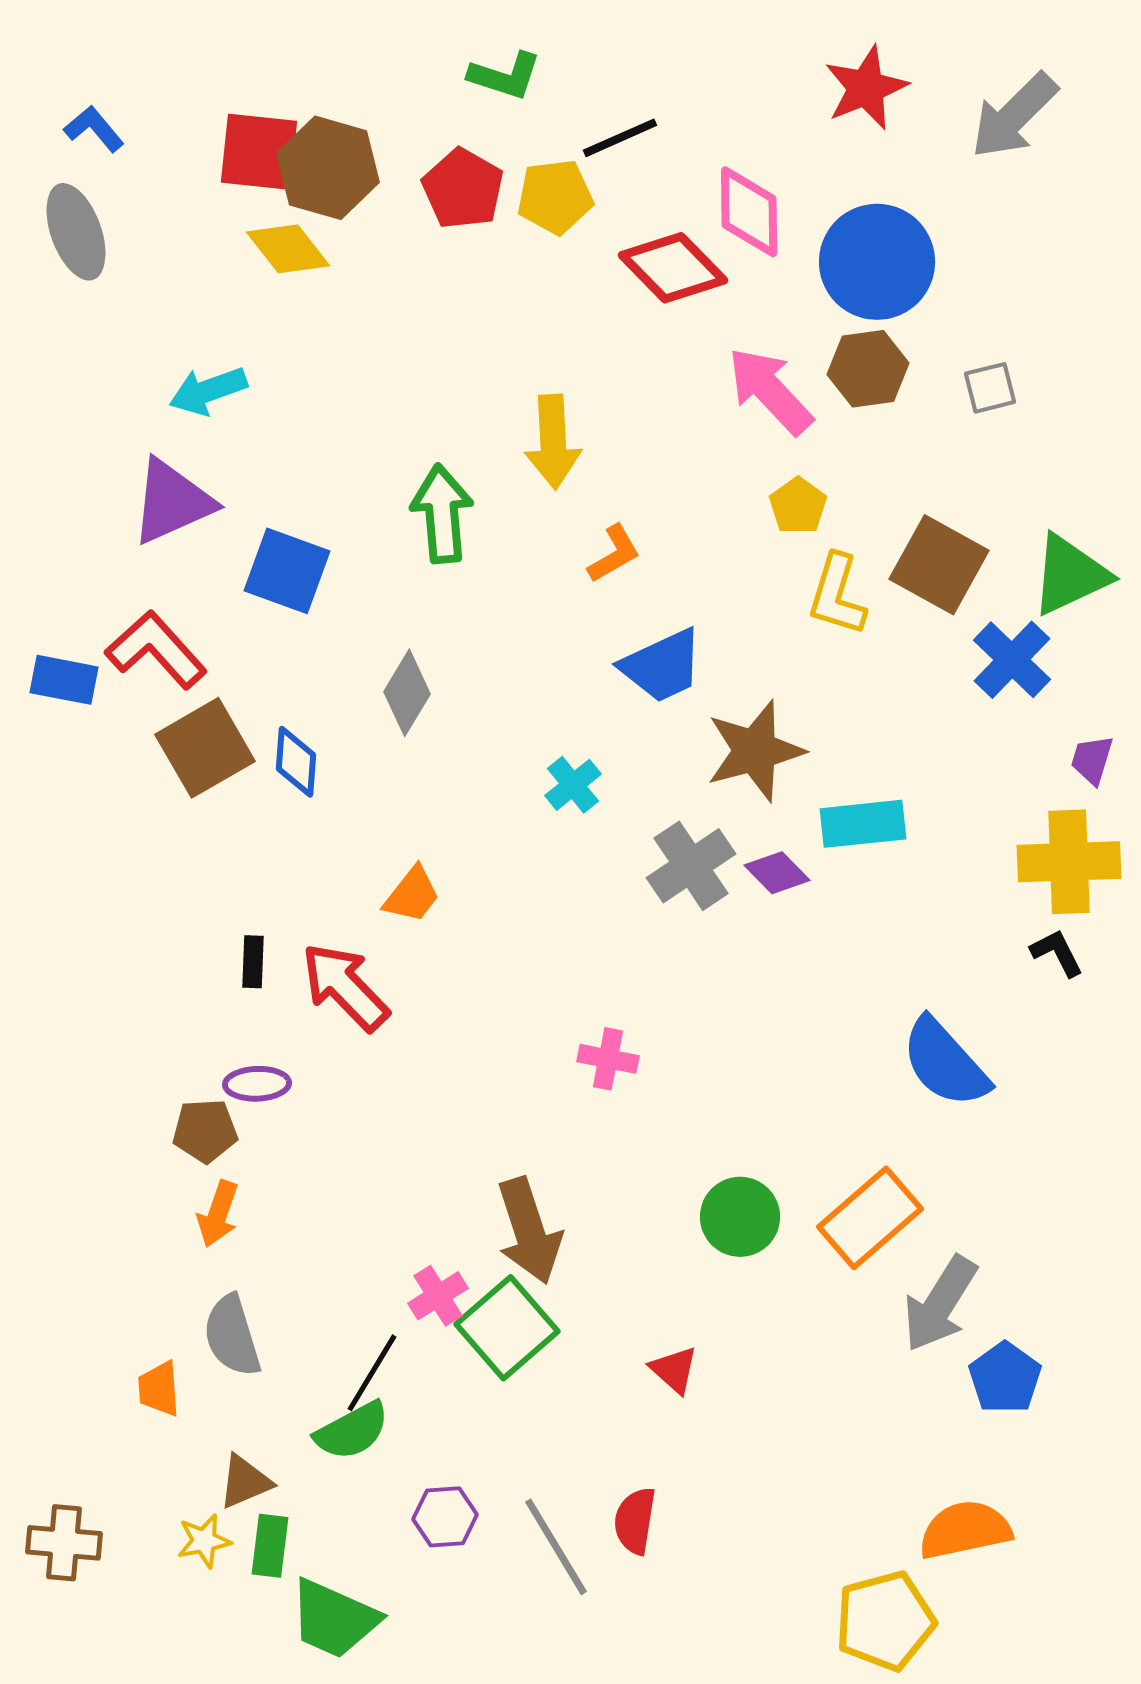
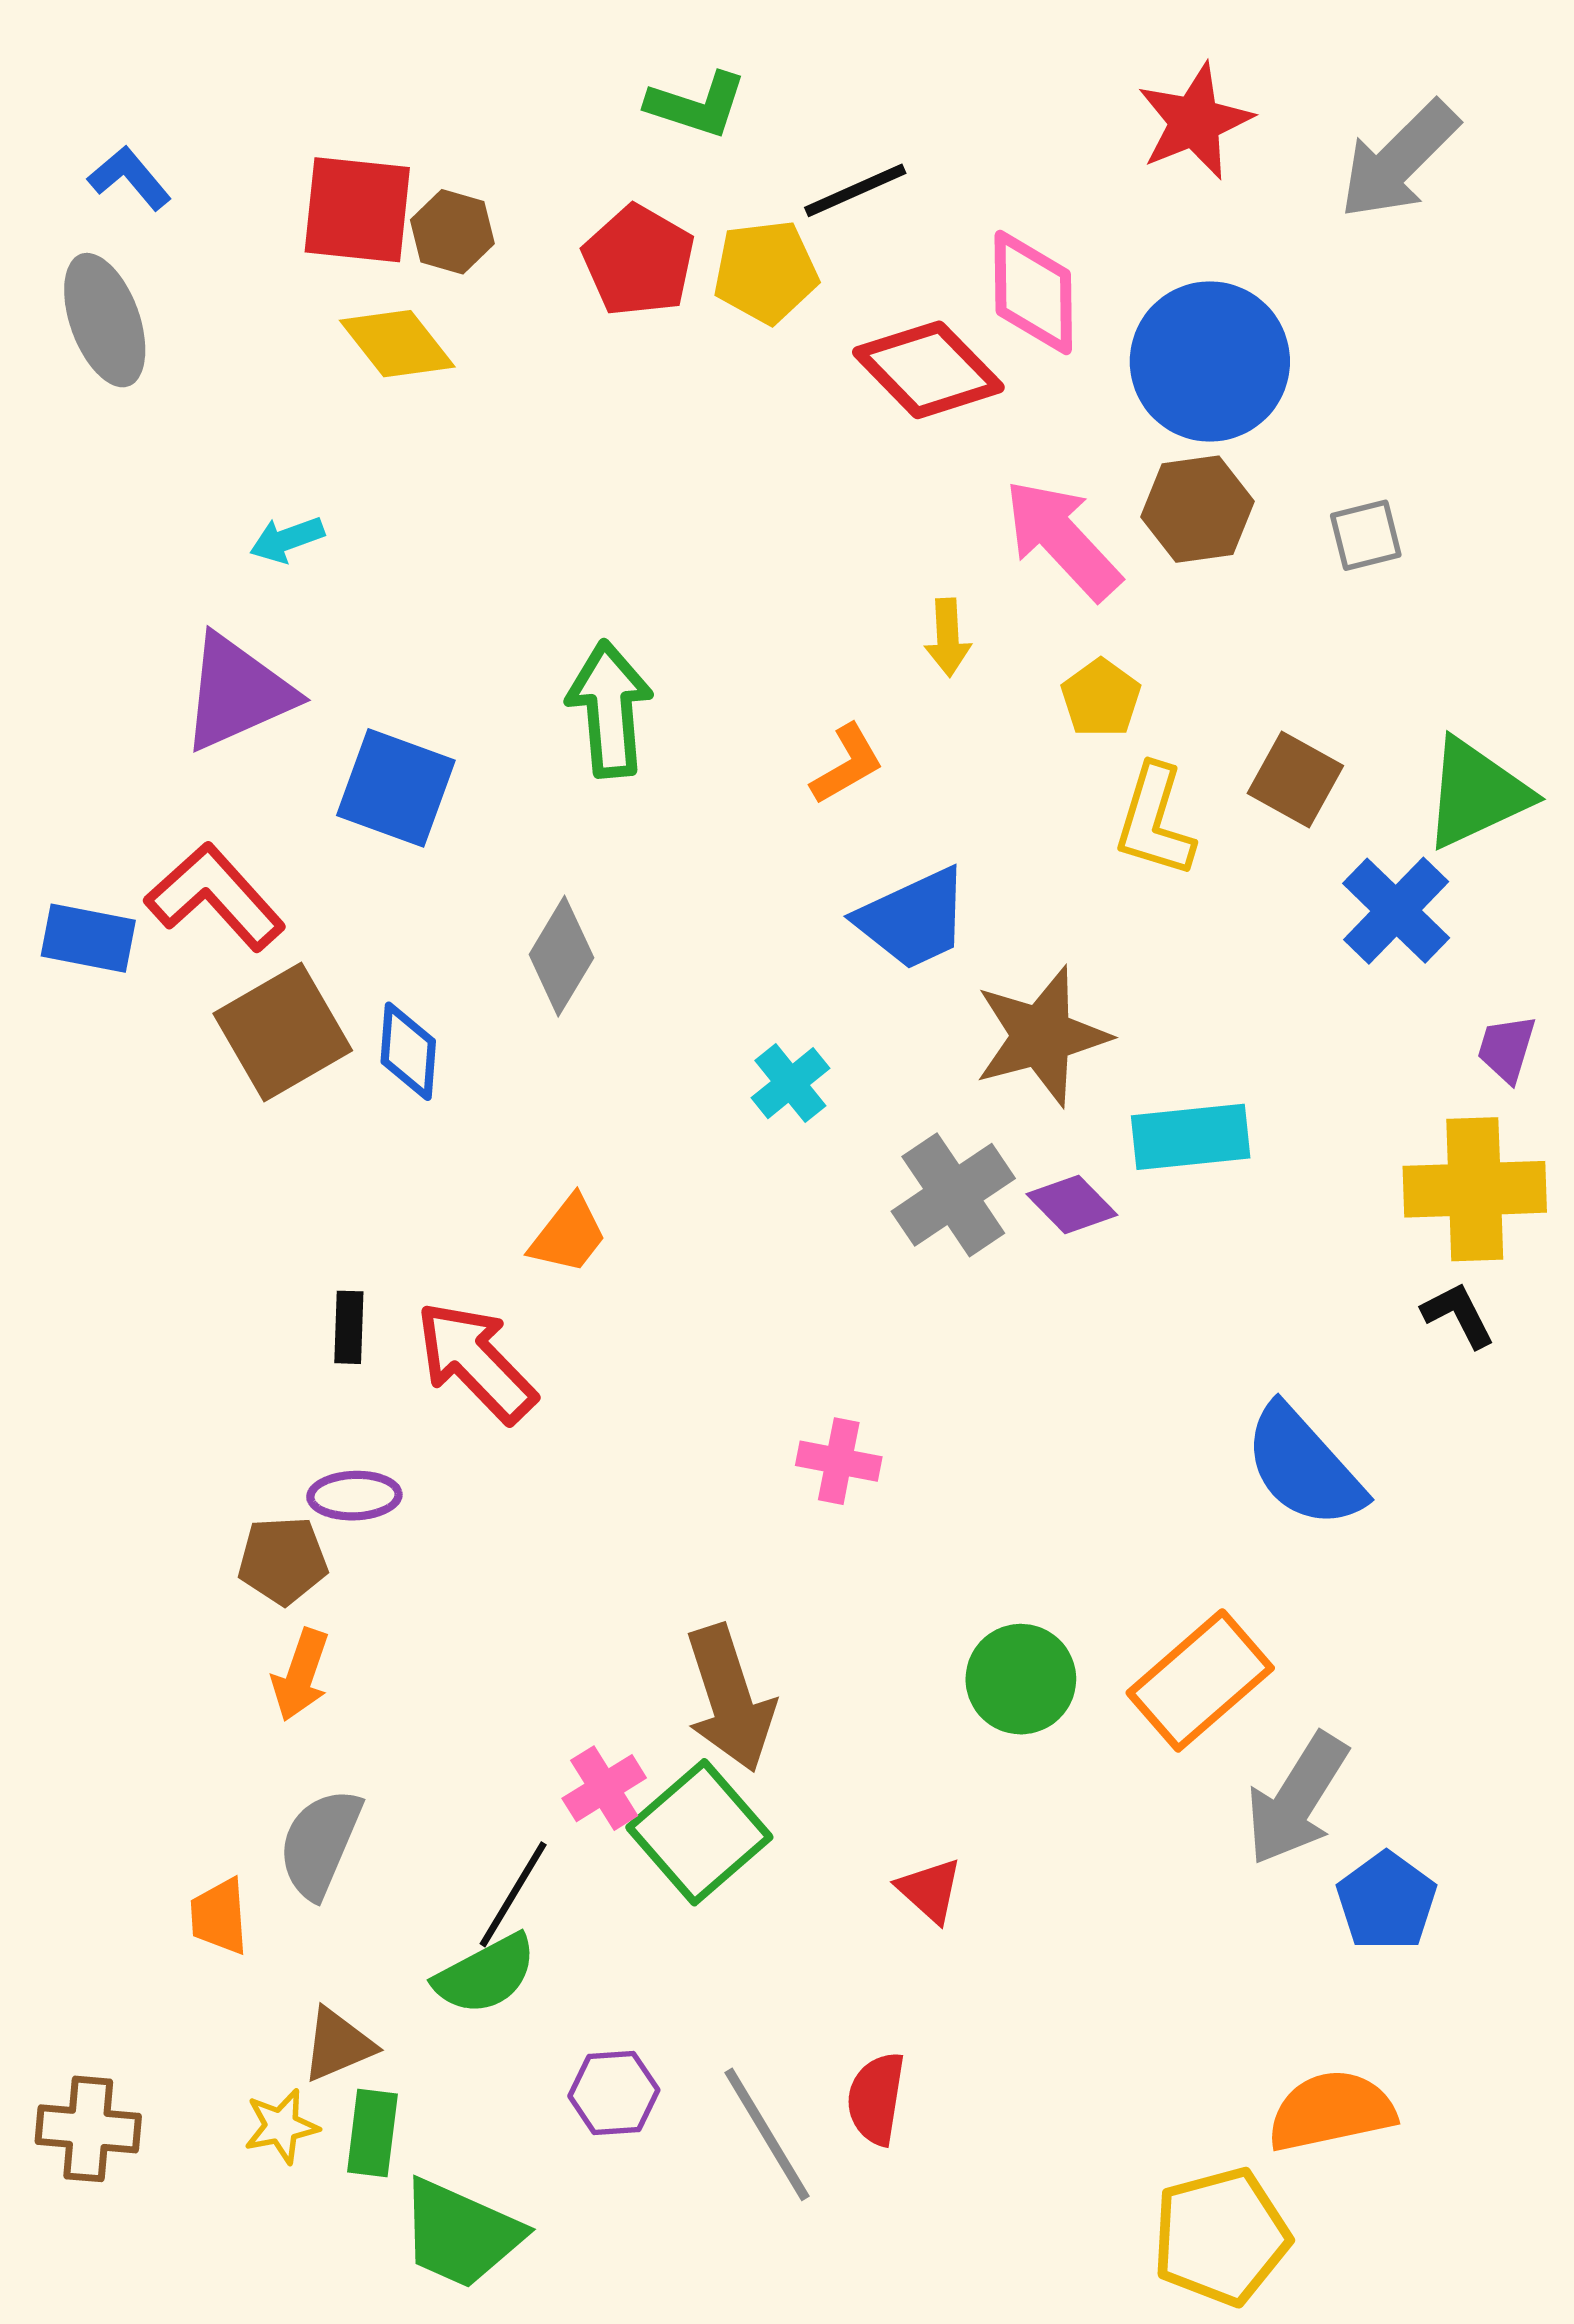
brown hexagon: (328, 168) -> (452, 232), size x0.6
cyan arrow: (208, 391) -> (287, 539), size x0.7
yellow arrow: (553, 442) -> (948, 637), moved, size x0.6
brown square: (939, 565) -> (1295, 780), size x0.7
gray semicircle: (232, 1336) -> (320, 1843), turned 40

